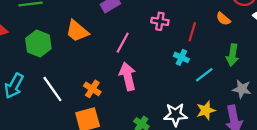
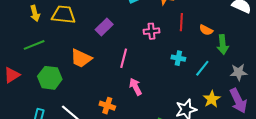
orange semicircle: (223, 19) -> (206, 30), moved
red line: (192, 32) -> (181, 22), moved
pink arrow: (128, 76) -> (135, 87), size x0.7

